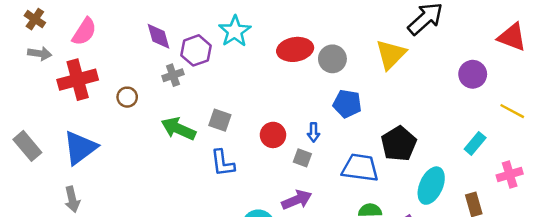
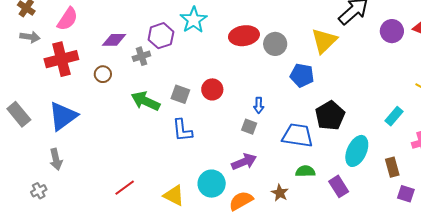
purple diamond: (158, 36) -> (114, 40), moved, turned -75
purple circle: (473, 74) -> (392, 31), moved
blue pentagon: (347, 104) -> (302, 75), moved
red circle: (273, 135) -> (212, 89), moved

